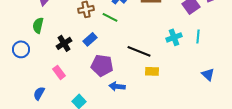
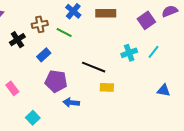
cyan line: (198, 36) -> (154, 52), turned 32
black cross: (64, 43) -> (17, 40), moved
blue triangle: (208, 74) -> (164, 90), turned -32

